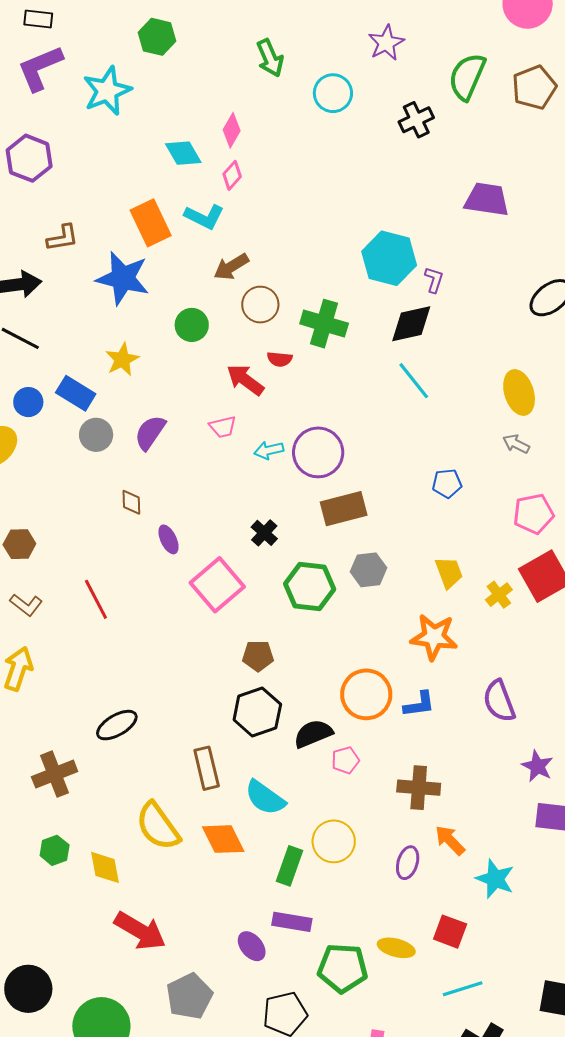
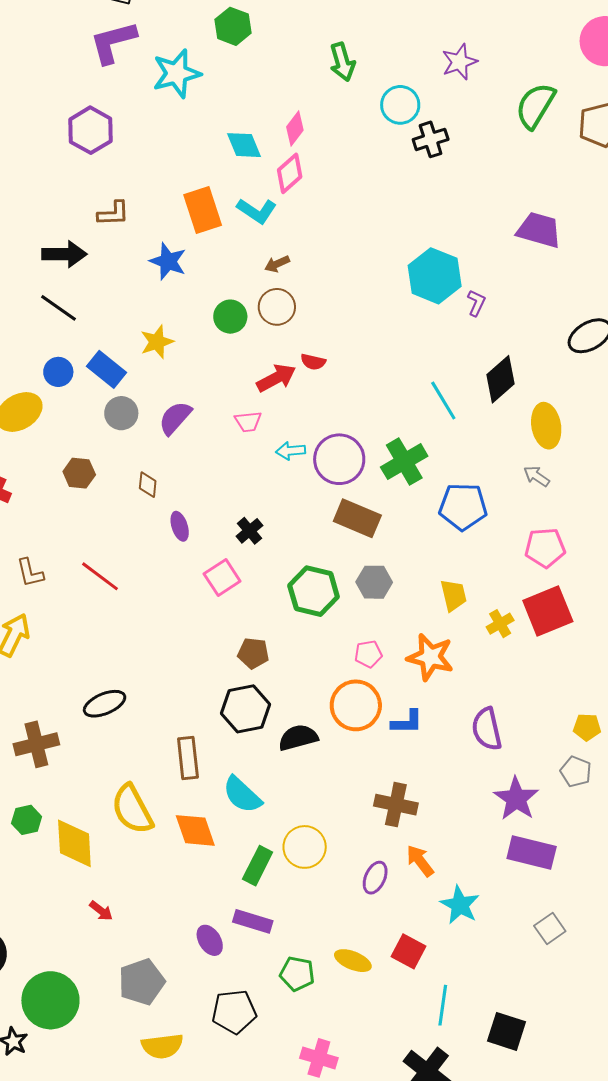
black cross: (416, 120) -> (431, 139), moved
pink diamond: (232, 175) -> (290, 173), size x1.4
brown arrow: (231, 267) -> (277, 264), size x0.7
blue star: (123, 278) -> (168, 261), size x0.7
brown circle: (260, 305) -> (277, 307), moved
green cross: (324, 324) -> (404, 462), moved, turned 36
black diamond: (411, 324) -> (500, 379), moved, turned -36
red arrow: (245, 380) -> (276, 378), turned 108
blue pentagon: (447, 483) -> (463, 507), size x1.6
brown rectangle: (344, 509) -> (357, 518), turned 30
black cross: (264, 533) -> (249, 531), moved
brown hexagon: (19, 544) -> (79, 473), moved
pink square: (217, 585) -> (222, 577), size x0.7
red line: (96, 599) -> (100, 576), turned -33
brown L-shape: (26, 605) -> (30, 573), turned 32
pink pentagon: (345, 760) -> (368, 654), moved
purple star: (537, 766) -> (516, 799), size x1.4
yellow diamond: (105, 867) -> (74, 843), size x1.4
red arrow: (140, 931) -> (101, 911), size x0.5
green pentagon: (343, 968) -> (297, 974), size x0.7
cyan line: (463, 989) -> (443, 1005), moved, turned -72

